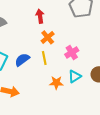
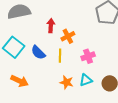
red arrow: (40, 16) -> (51, 26), moved
blue semicircle: (22, 60) -> (38, 53), turned -112

